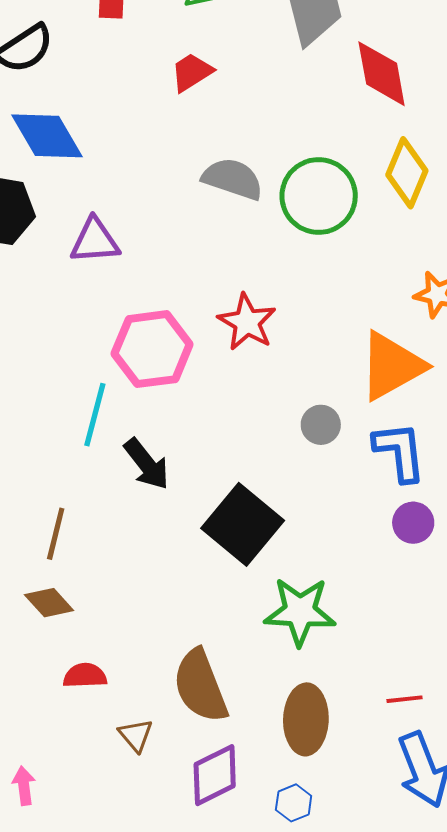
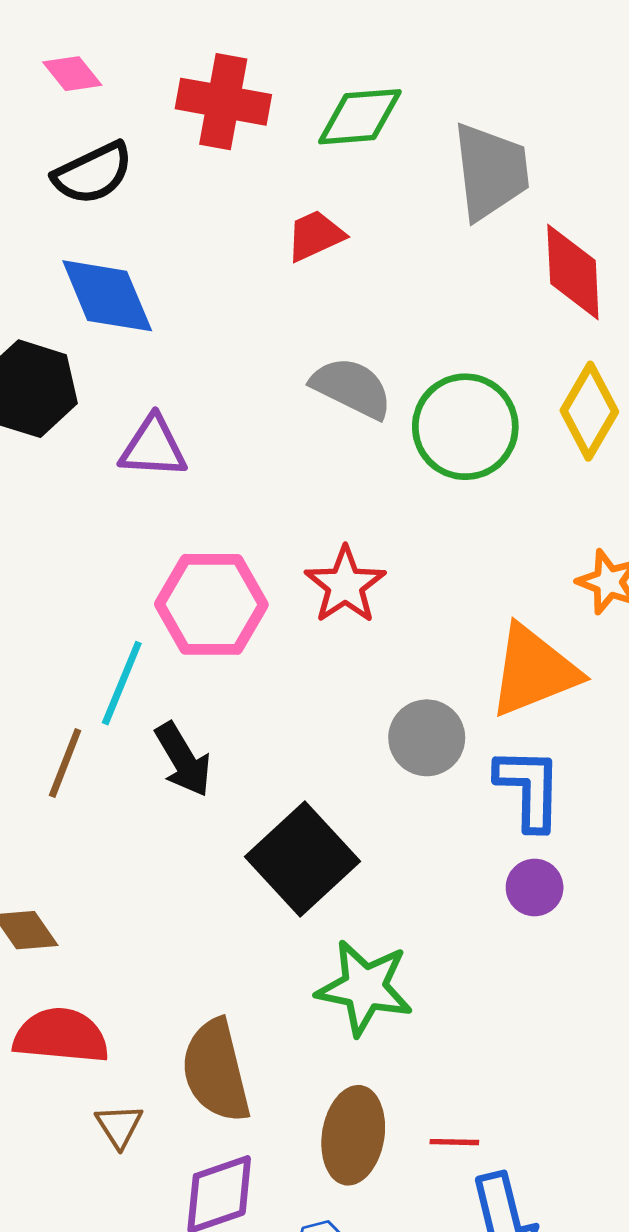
gray circle: (321, 425) -> (427, 738), size x1.4
brown line: (56, 534) -> (65, 763), moved
red semicircle: (85, 676) -> (61, 1036), size x1.6
red line: (404, 699) -> (454, 1142), moved

